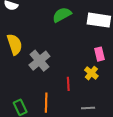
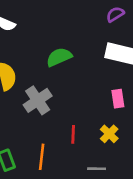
green semicircle: (62, 15) -> (59, 57), moved
yellow cross: (91, 73) -> (109, 134), moved

